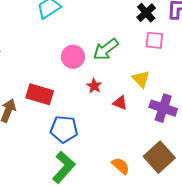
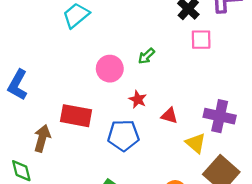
green arrow: (106, 49) -> (146, 56), size x0.6
yellow triangle: (141, 79) -> (196, 143), moved
blue pentagon: (64, 129) -> (123, 135), moved

